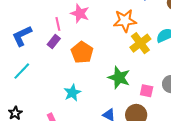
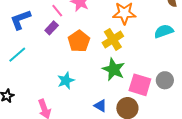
pink line: (58, 24) -> (57, 11), turned -32
yellow cross: (140, 43) -> (113, 39), moved
pink square: (147, 91) -> (140, 85), size x1.6

